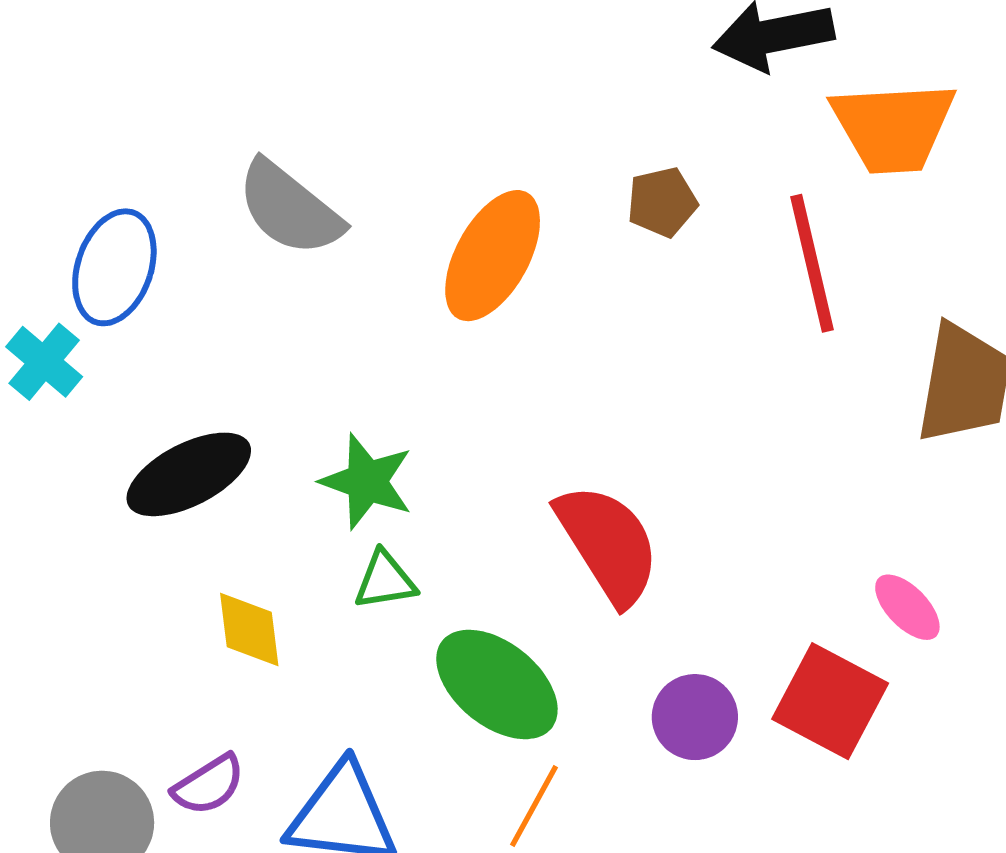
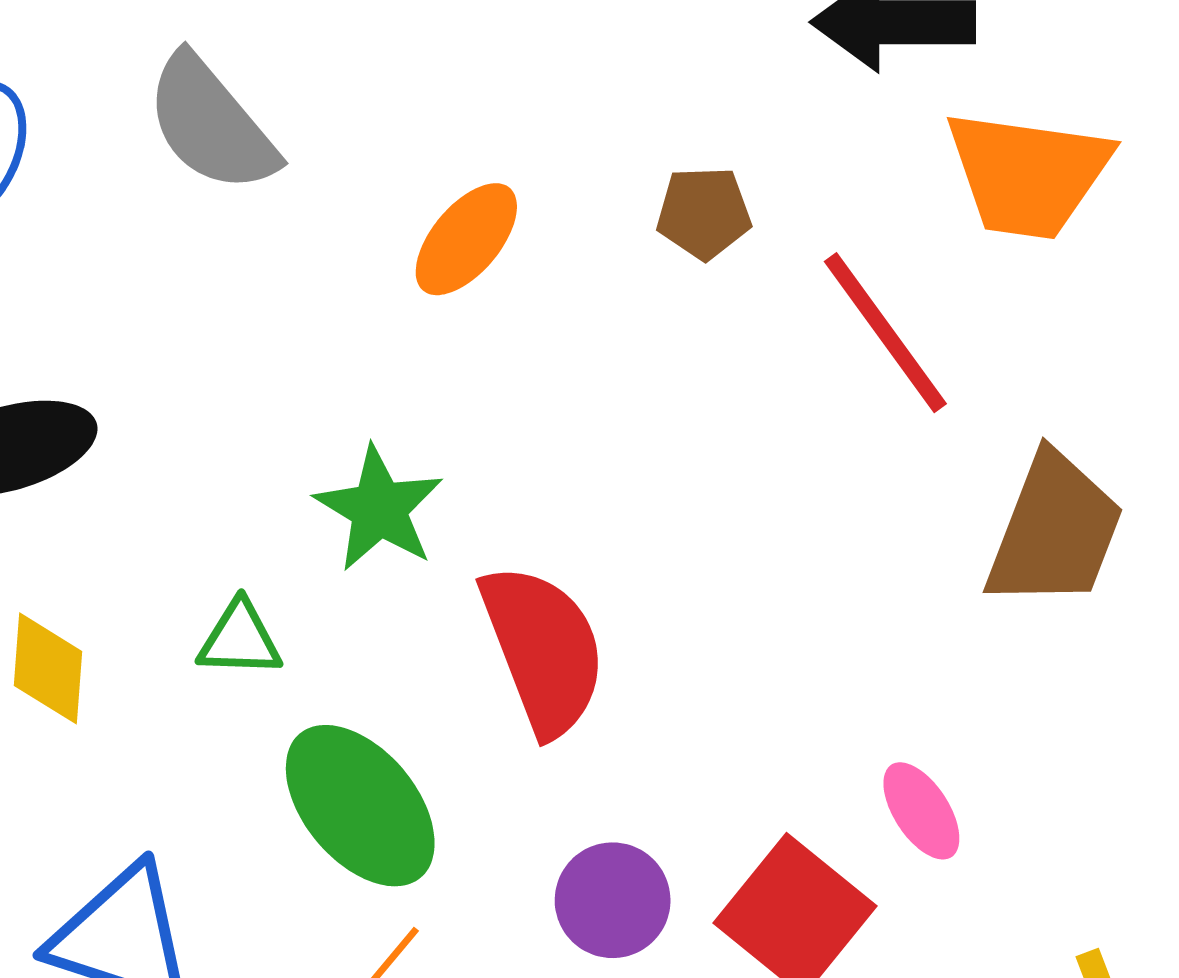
orange ellipse: (493, 256) -> (466, 239), size x0.7
red line: (812, 263) -> (885, 333), turned -34
green star: (367, 481) -> (379, 509), moved

